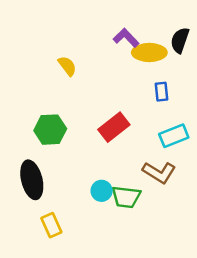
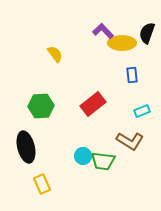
cyan rectangle: (174, 136) -> (142, 111), size x0.7

